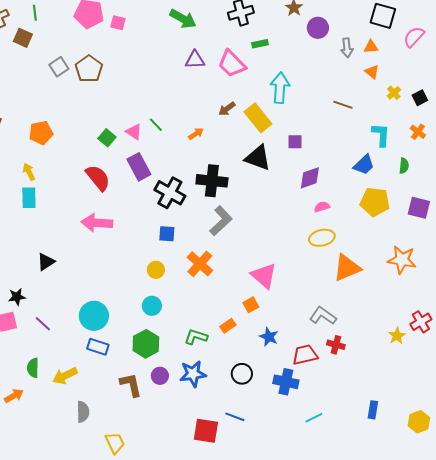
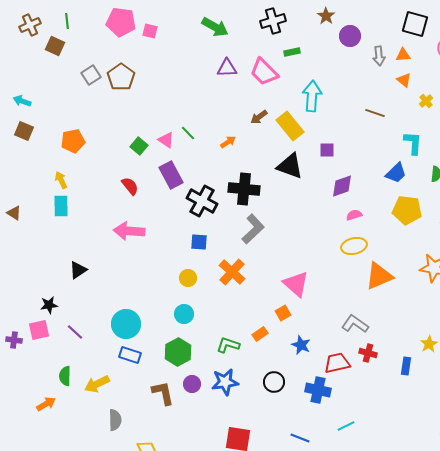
red semicircle: (98, 178) -> (130, 186), size x0.7
blue rectangle: (373, 410) -> (406, 366), moved
blue line: (235, 417) -> (300, 438), moved

